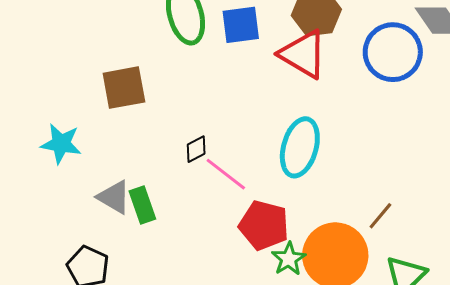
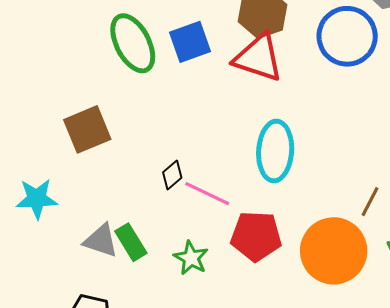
green star: (289, 259) -> (191, 258), moved

